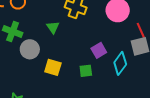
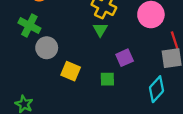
green triangle: (53, 27) -> (100, 30), moved
cyan diamond: (120, 63) -> (157, 89), moved

